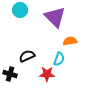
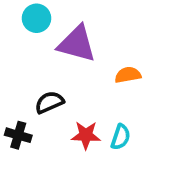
purple triangle: (55, 17) -> (77, 44), moved, turned -30
cyan semicircle: (59, 59) -> (121, 137), moved

